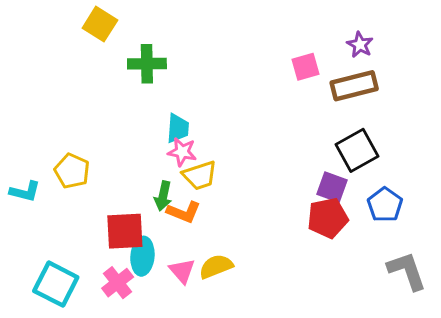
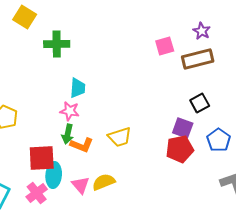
black square: (357, 150) -> (200, 103), size x0.7
pink star: (182, 152) -> (70, 111), moved
yellow trapezoid: (200, 175) -> (120, 137), moved

